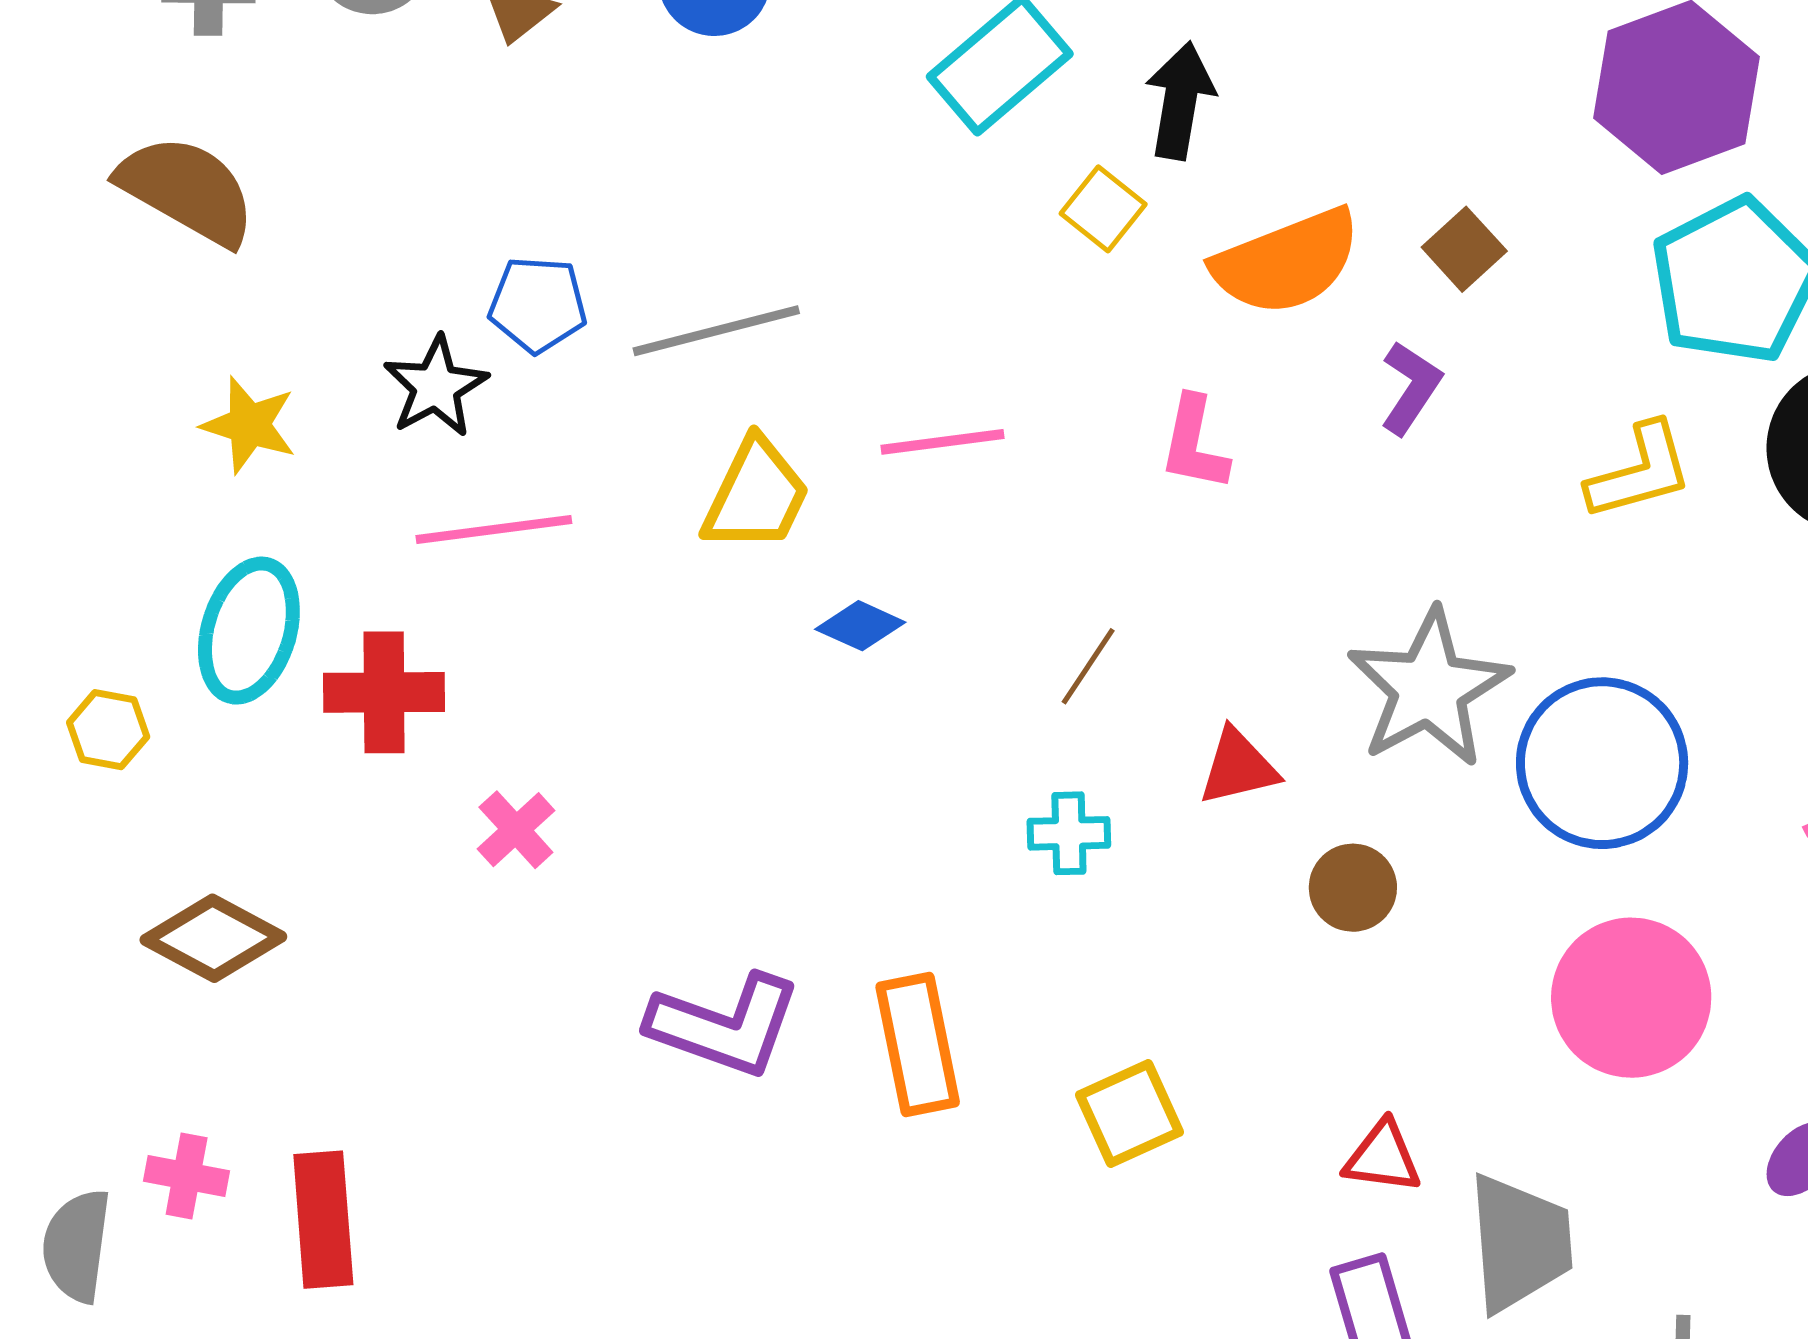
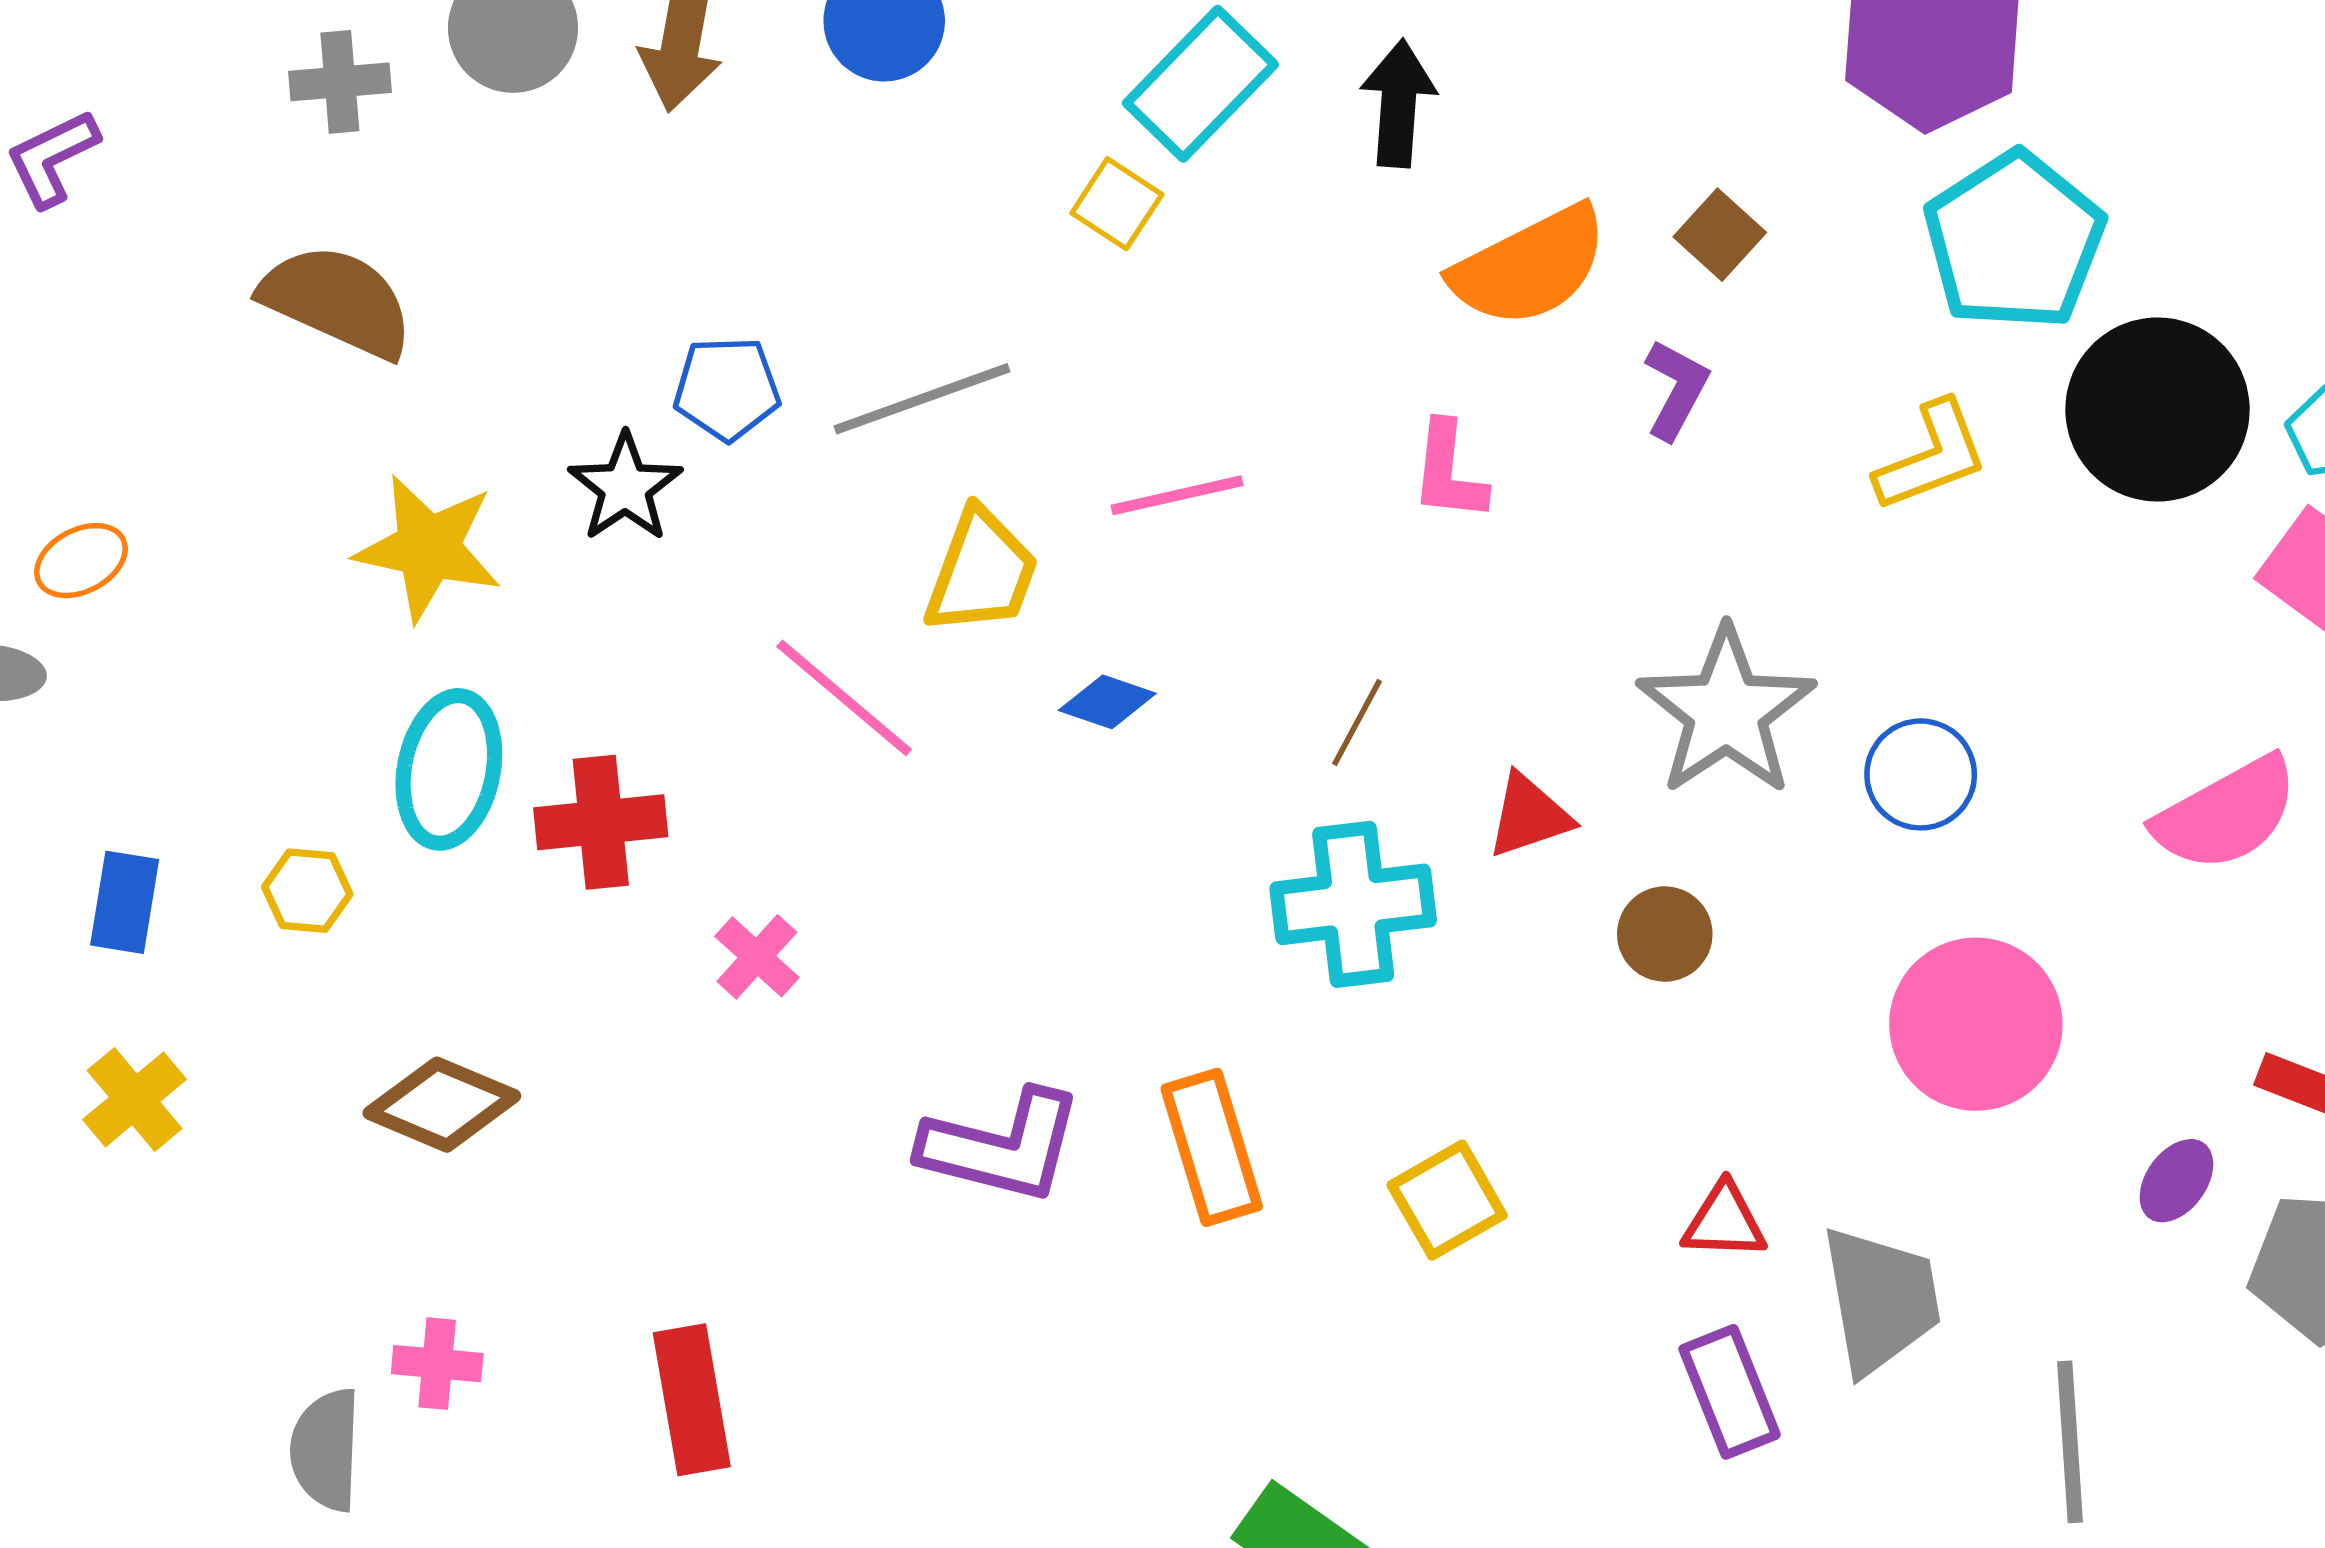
yellow square: (1103, 209) -> (1117, 204), moved
yellow star: (249, 425) -> (428, 548), size x1.4
pink line: (494, 529) -> (844, 698), moved, turned 53
blue circle: (1602, 763) -> (1921, 774), size x0.6
cyan cross: (1069, 833) -> (1353, 904), size x1.8
red rectangle: (323, 1220) -> (692, 1400), moved

